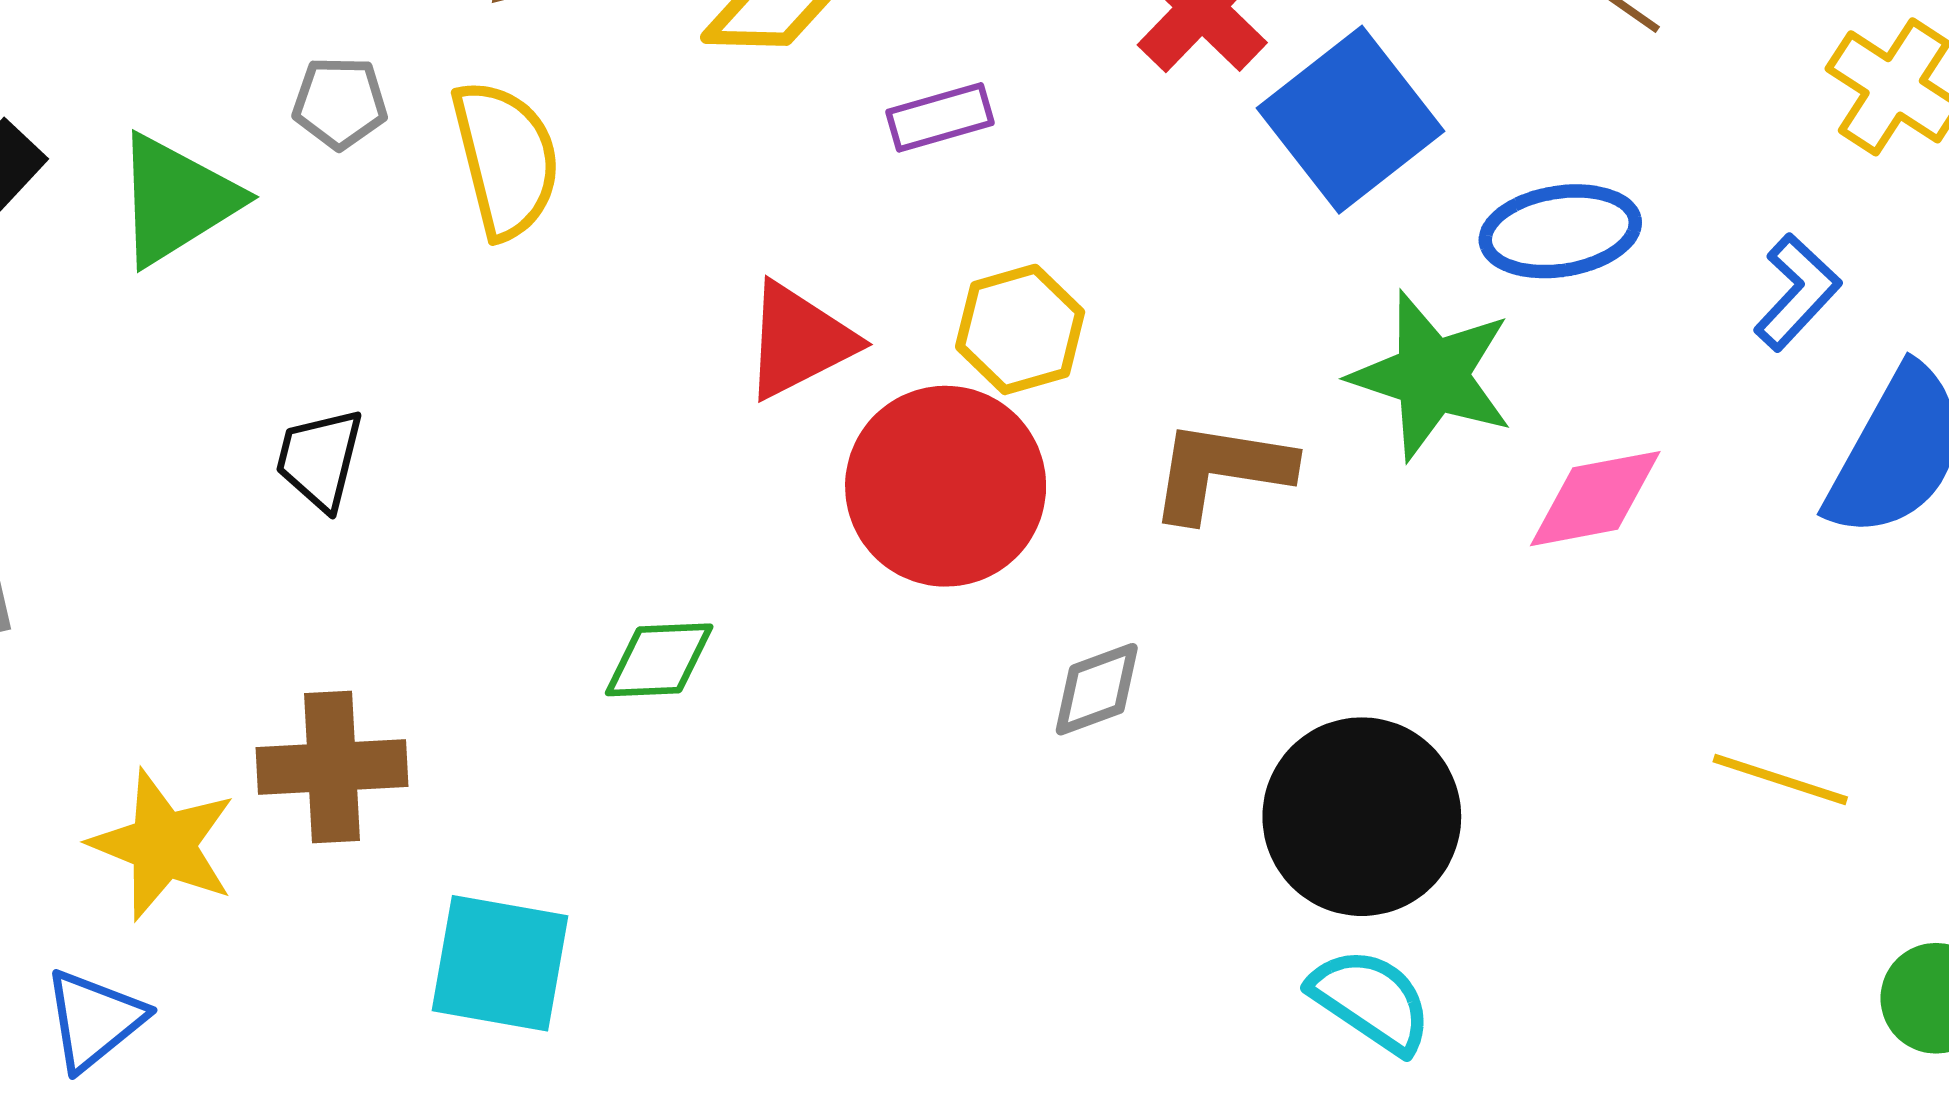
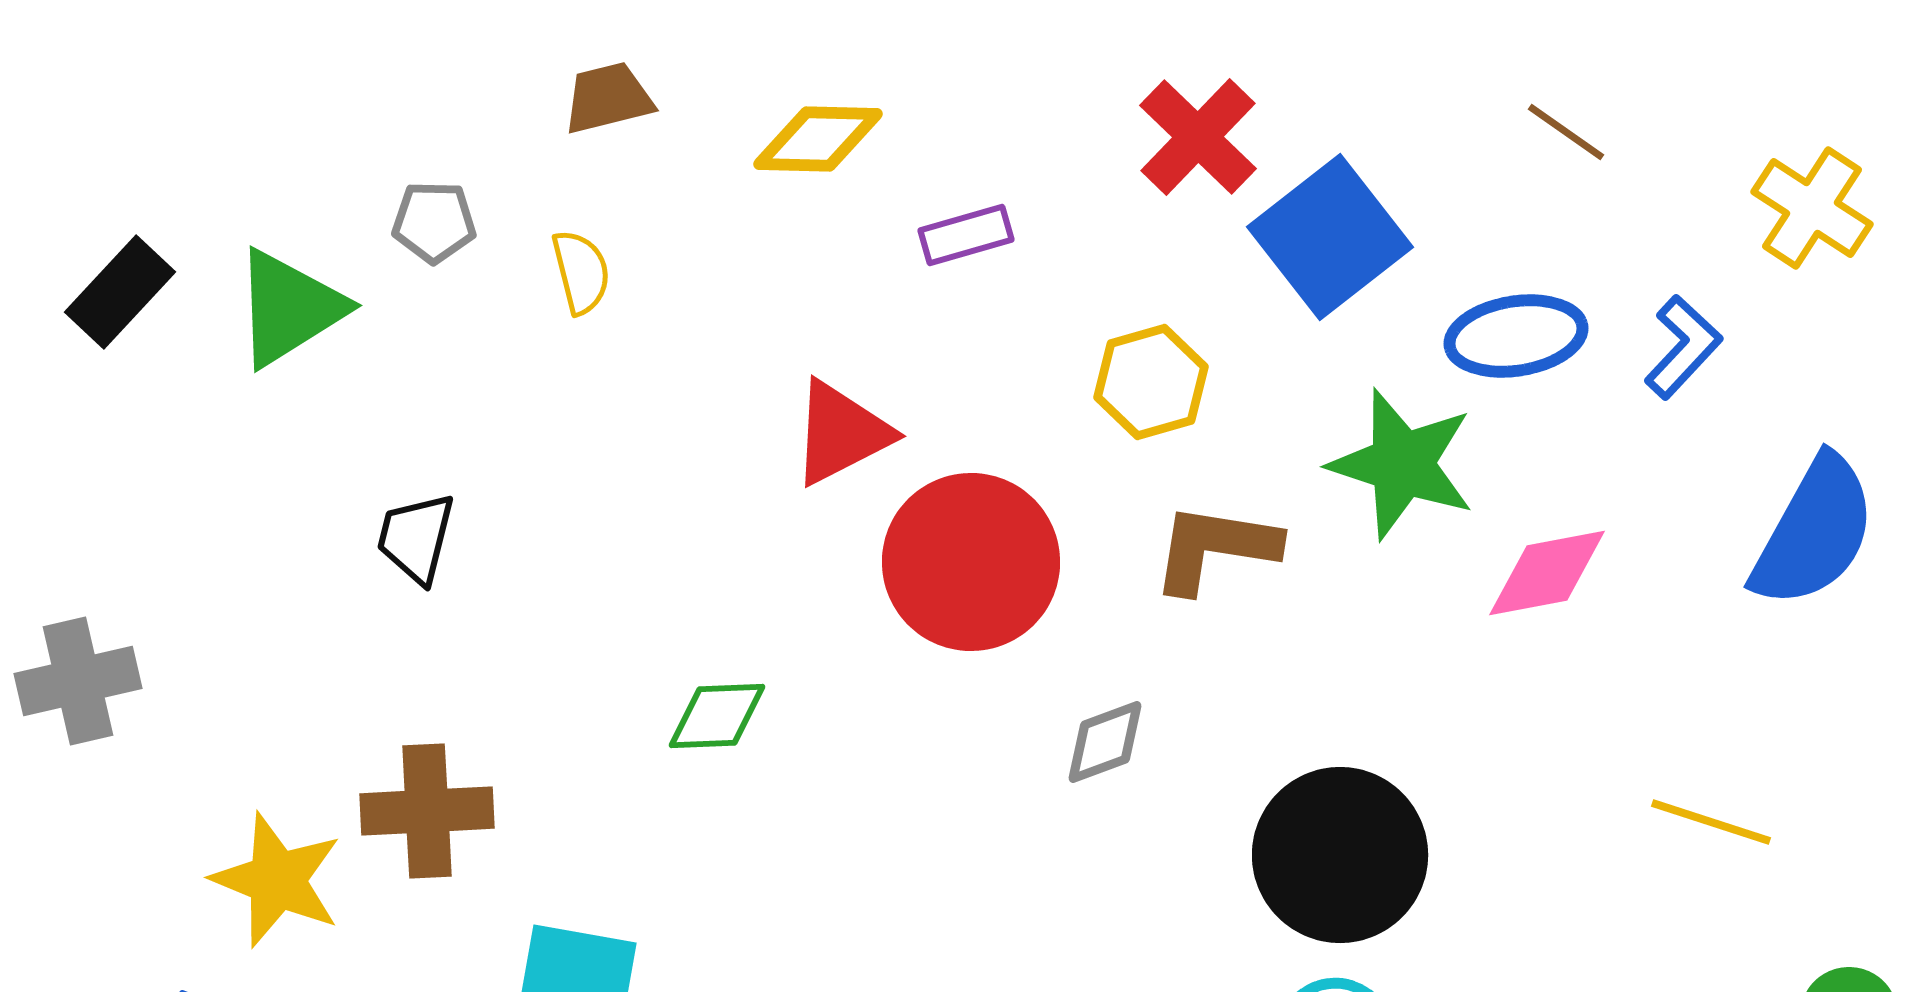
yellow semicircle: (506, 159) -> (581, 272), size x0.6
blue L-shape: (1797, 292) -> (1683, 347), moved
yellow hexagon: (1020, 329) -> (1151, 382), moved

